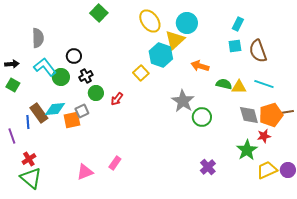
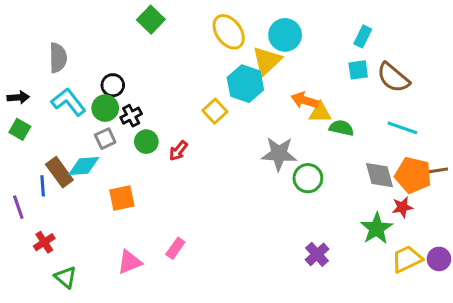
brown semicircle: (258, 51) -> (393, 78), turned -30
green circle: (61, 77) -> (105, 108), moved
yellow triangle: (239, 87) -> (320, 113), moved
gray star: (183, 101) -> (279, 154), turned -30
gray square: (82, 111) -> (105, 139), moved
orange pentagon: (271, 115) -> (413, 175), turned 30
orange square: (72, 120) -> (122, 198), moved
green triangle: (31, 178) -> (66, 277), moved, size x0.7

